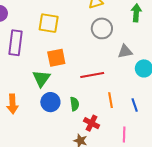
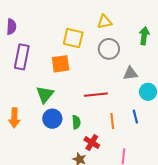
yellow square: (49, 23) -> (73, 38), moved
orange square: (56, 58) -> (61, 64), moved
blue line: (135, 105) -> (135, 117), moved

